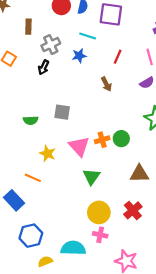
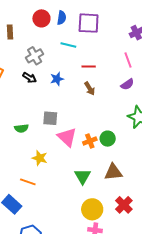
brown rectangle: (28, 27) -> (10, 32), moved
blue star: (79, 56) -> (57, 79), moved
red line: (118, 57) -> (89, 66), moved, turned 72
black arrow: (44, 67) -> (30, 78), turned -80
pink triangle: (79, 146) -> (67, 137), moved
brown triangle: (139, 174) -> (113, 172), moved

